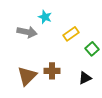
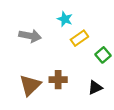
cyan star: (45, 17) -> (65, 19), moved

